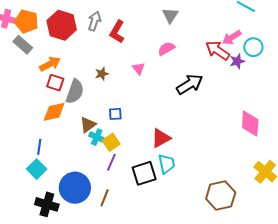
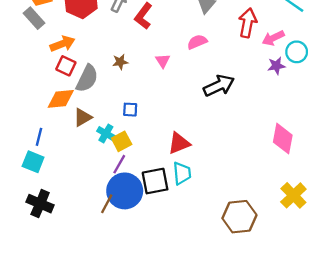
red arrow: (218, 50) -> (248, 23), moved, turned 60
brown triangle: (88, 125) -> (83, 117), moved
cyan square: (37, 169) -> (33, 162), turned -30
blue circle: (75, 188) -> (125, 191), moved

